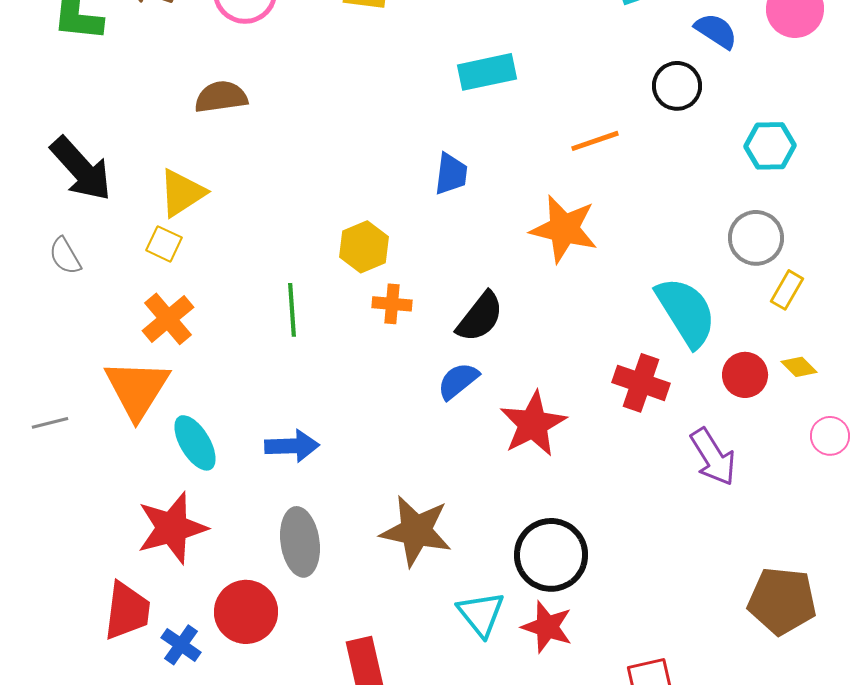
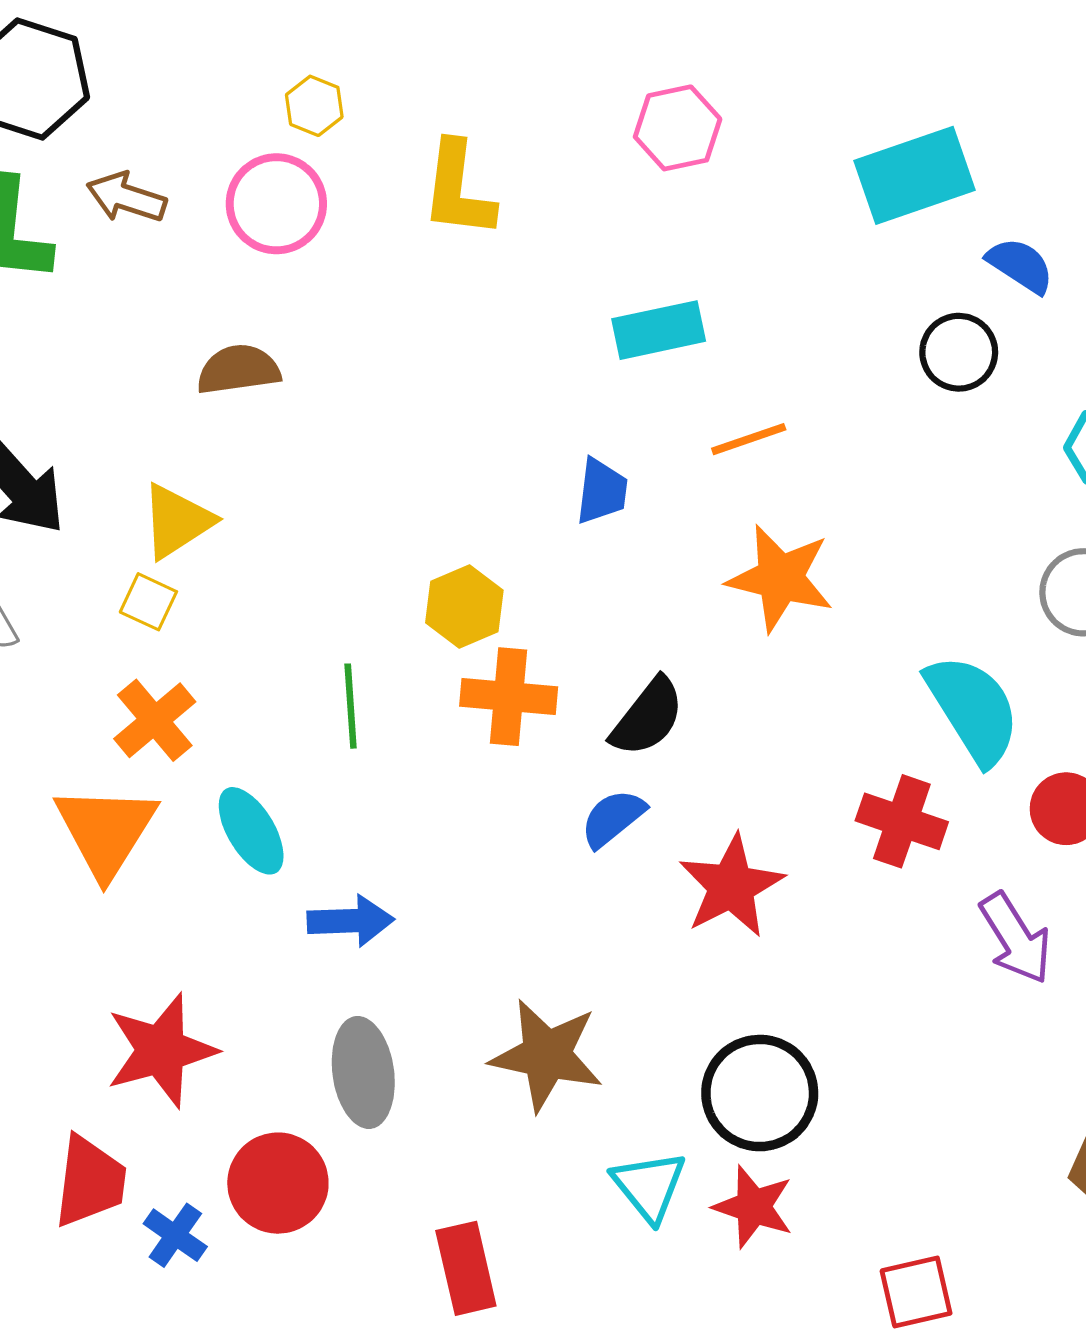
orange line: (595, 141) -> (749, 439), moved
orange cross: (392, 304) -> (509, 697), size x1.5
cyan ellipse: (195, 443) -> (251, 831), moved

